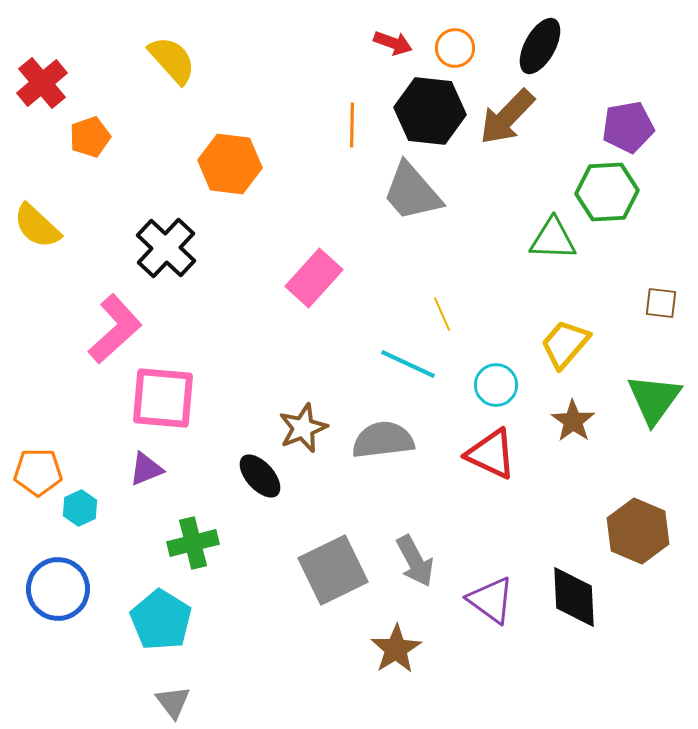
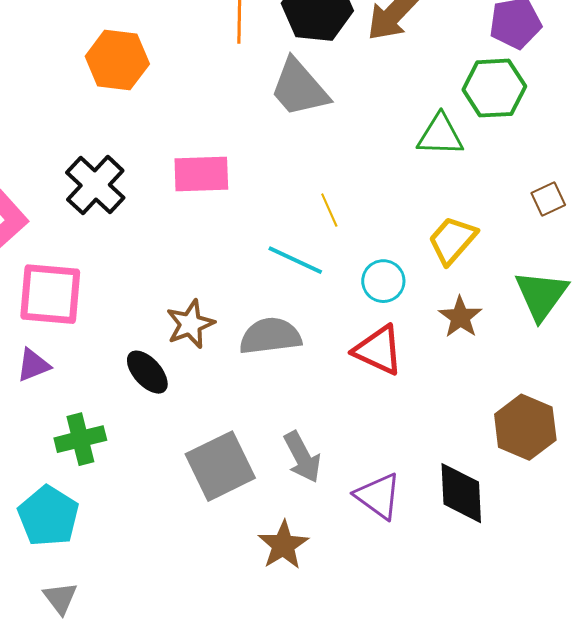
black cross: (166, 248) -> (95, 185), moved
pink rectangle: (314, 278) -> (201, 174), turned 46
brown square: (661, 303) -> (548, 199), turned -32

